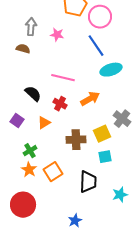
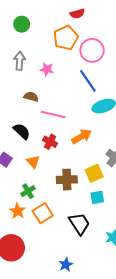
brown semicircle: (23, 49) -> (31, 97), moved
orange triangle: (44, 123) -> (33, 162), turned -40
green cross: (30, 151) -> (28, 191), moved
black trapezoid: (88, 182) -> (79, 224), turned -35

